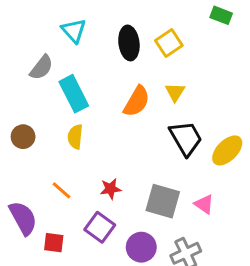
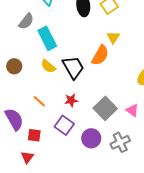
orange semicircle: (137, 101) -> (100, 55), moved
yellow semicircle: (75, 137) -> (48, 66), turned -56
black trapezoid: (186, 138) -> (73, 67), moved
gray square: (163, 201) -> (105, 108), turned 30

